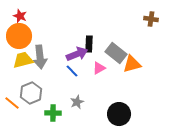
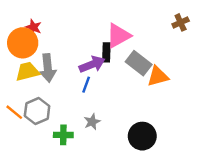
red star: (20, 16) -> (33, 27), moved
brown cross: (151, 19) -> (181, 22), turned -32
pink triangle: (99, 68) -> (118, 36), moved, size x1.6
blue line: (72, 71) -> (86, 85), turned 64
orange line: (12, 103) -> (14, 112), moved

